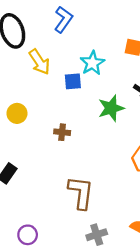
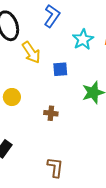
cyan star: (92, 63) -> (83, 39), moved
brown L-shape: (81, 193) -> (55, 167), moved, size x0.7

